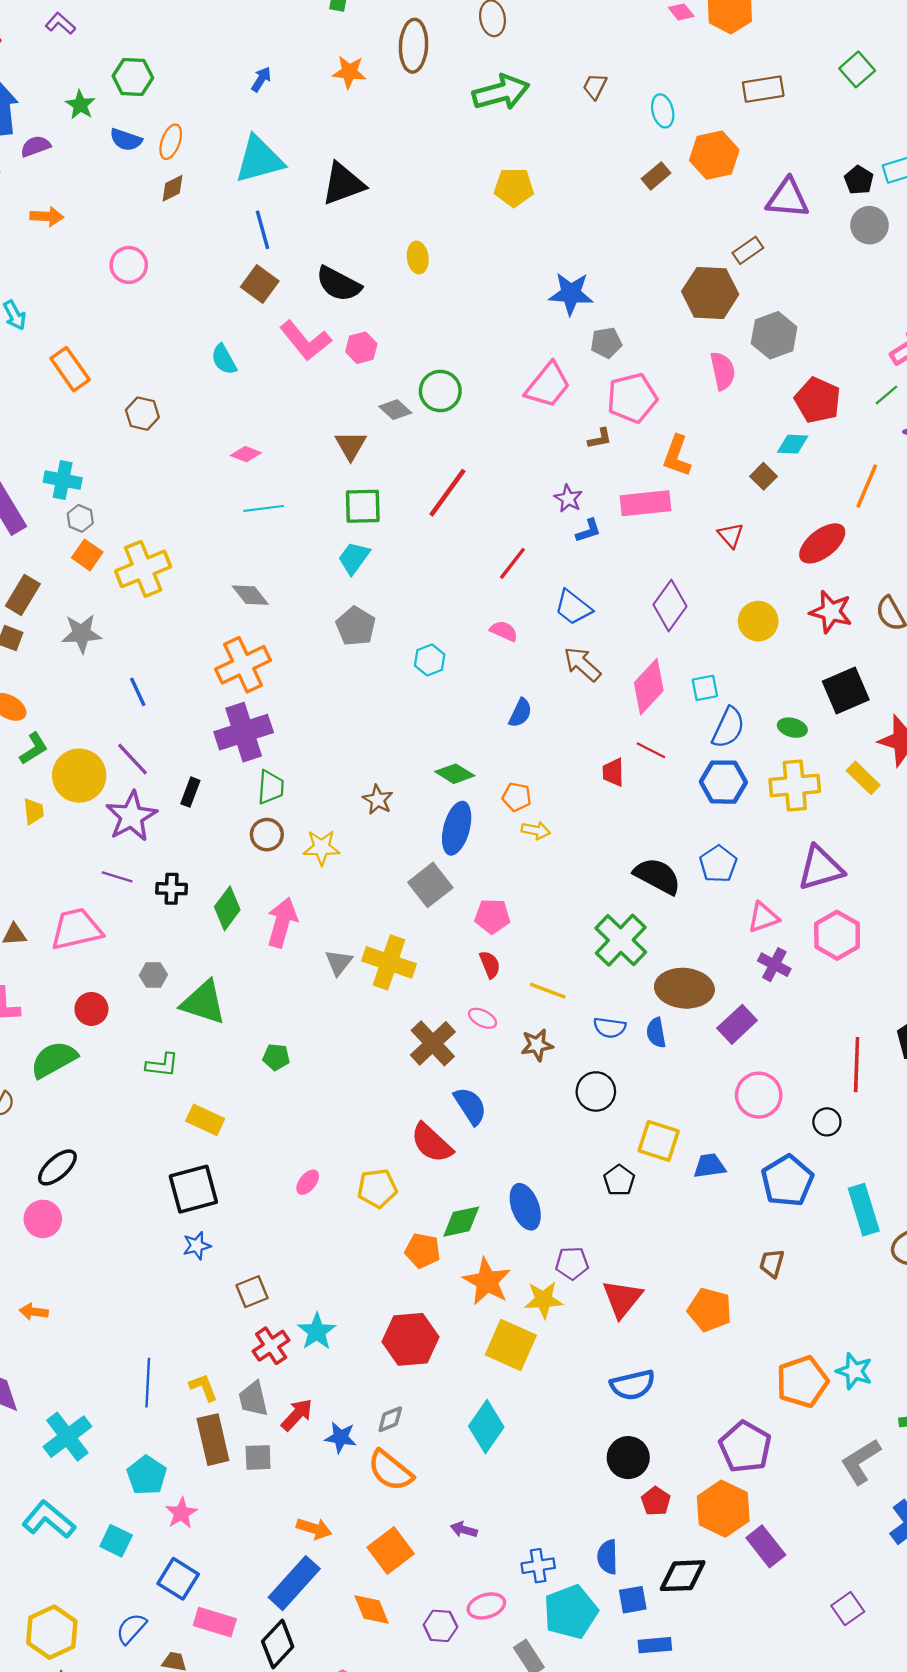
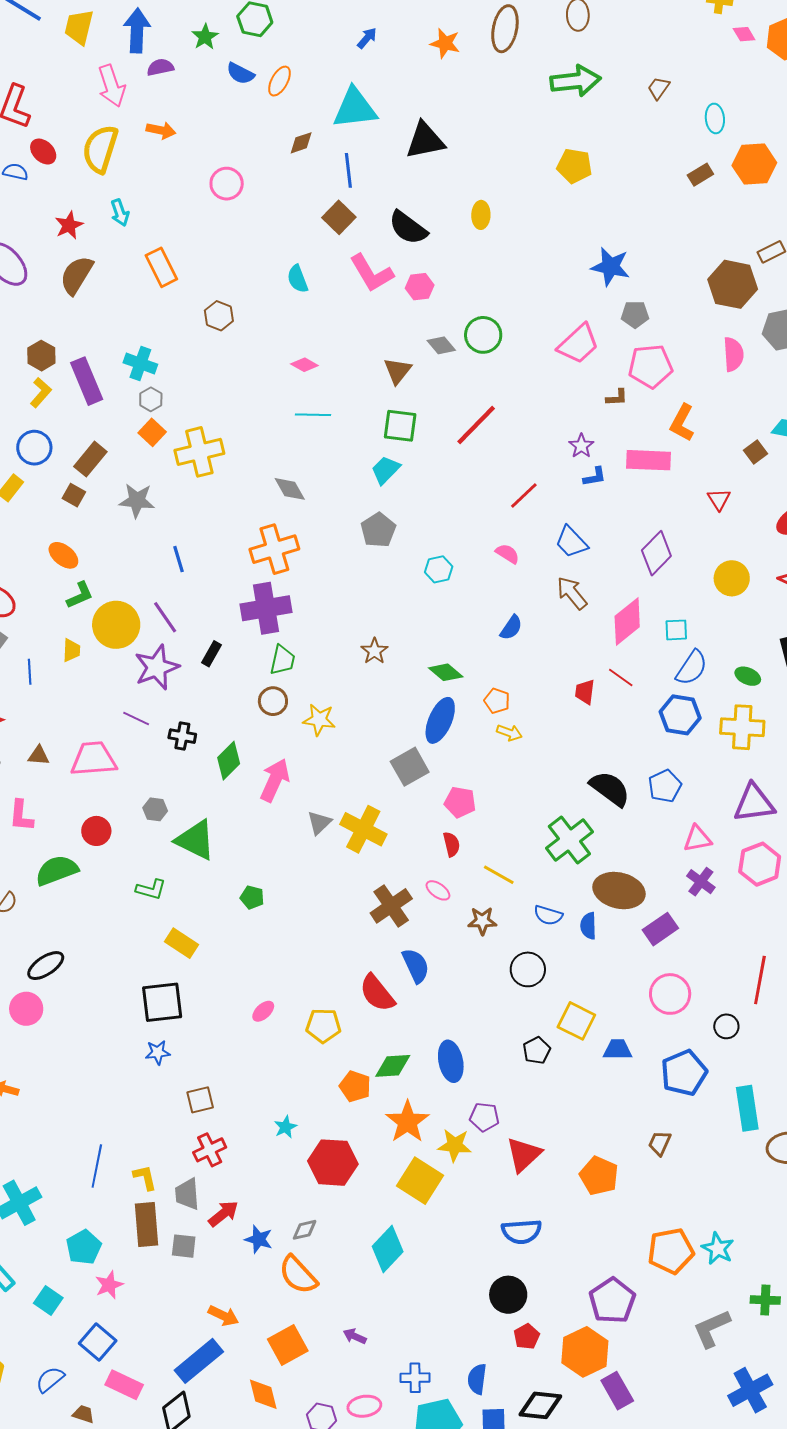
brown diamond: (172, 188) -> (301, 143), moved
brown star: (378, 800) -> (374, 651), moved
cyan star: (317, 1332) -> (285, 1127), moved, size x0.7

